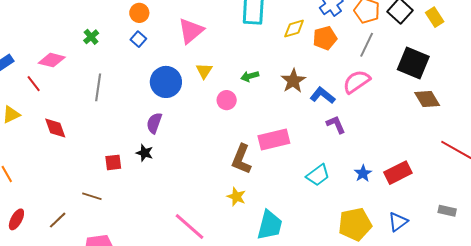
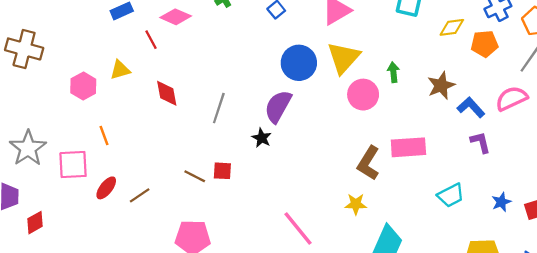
yellow triangle: (204, 71) -> (344, 58), size x1.8
green arrow: (250, 76) -> (393, 72), turned 90
gray line: (98, 87) -> (219, 108), moved
pink circle: (227, 100) -> (363, 95), size x1.4
purple semicircle: (154, 123) -> (278, 106), size x1.4
red square: (113, 162) -> (222, 171), moved
yellow star: (236, 197) -> (356, 204), turned -30
brown line: (58, 220) -> (140, 195), moved

